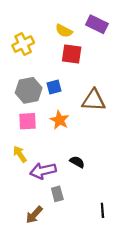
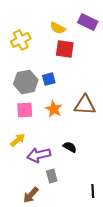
brown triangle: (94, 100) -> (85, 105), moved
yellow arrow: (20, 154) -> (18, 140), turned 84

